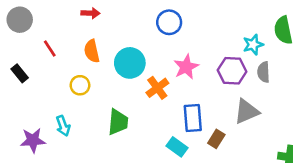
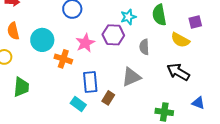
cyan star: (253, 45) -> (128, 17), moved
purple hexagon: (232, 71) -> (113, 35), moved
orange cross: (157, 88) -> (63, 59), turned -36
green trapezoid: (118, 122) -> (21, 87), moved

